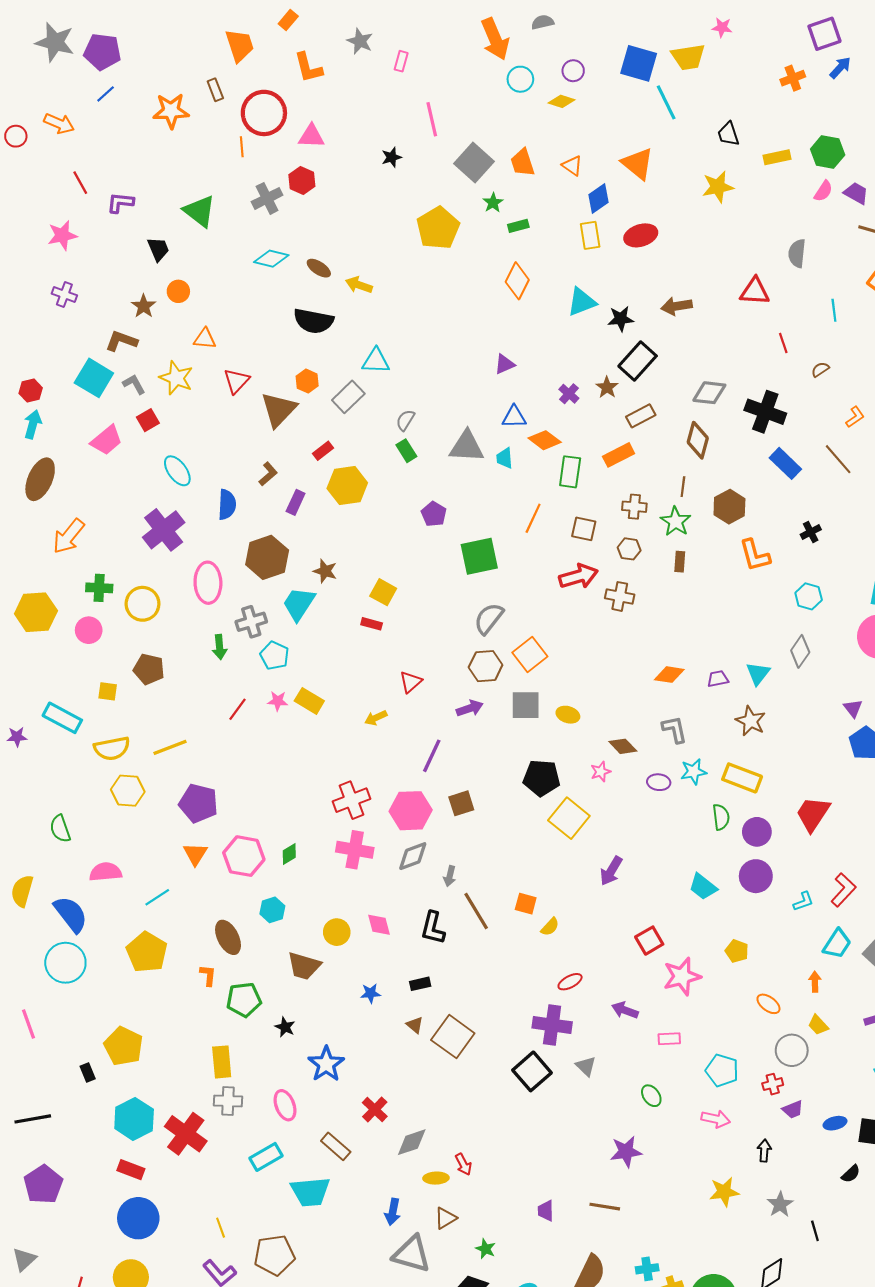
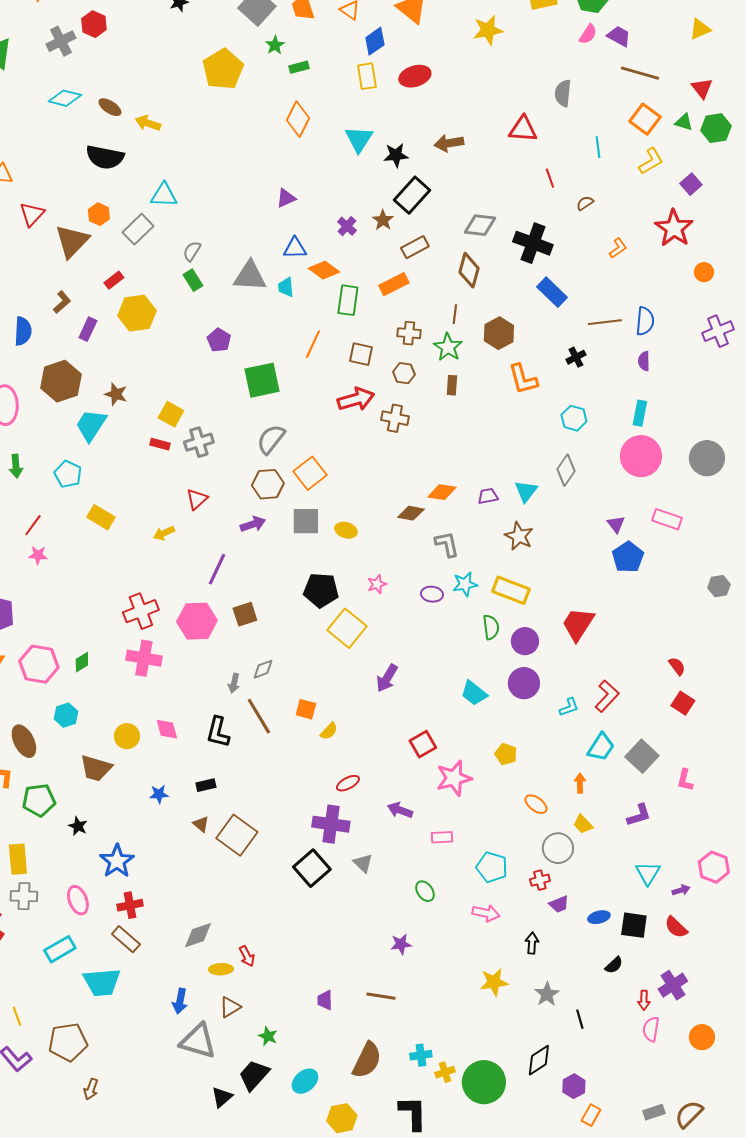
cyan triangle: (582, 302) -> (359, 139), turned -36
brown line: (838, 459) -> (605, 322), moved, turned -56
gray cross: (251, 622) -> (199, 442), moved
pink star: (278, 701) -> (38, 555), moved
brown diamond: (623, 746) -> (411, 513), moved, turned -36
gray diamond: (413, 856) -> (263, 669), moved, size x0.7
red cross: (375, 1109) -> (130, 905), moved, turned 35
purple star: (626, 1152) -> (401, 944), size x0.7

